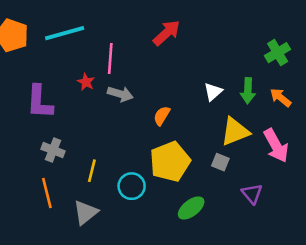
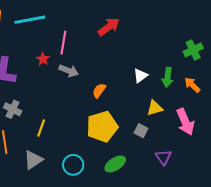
yellow triangle: (235, 132) -> (155, 108), size x0.7
cyan circle: (132, 186) -> (73, 165), moved

